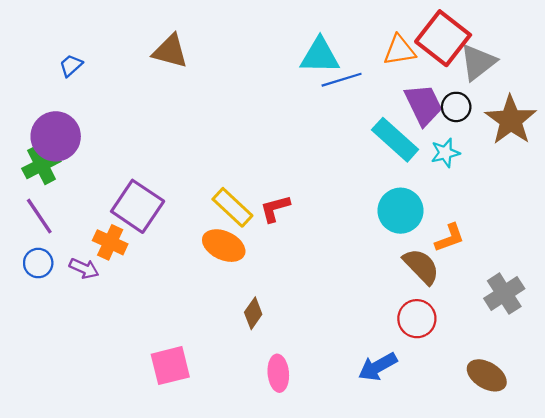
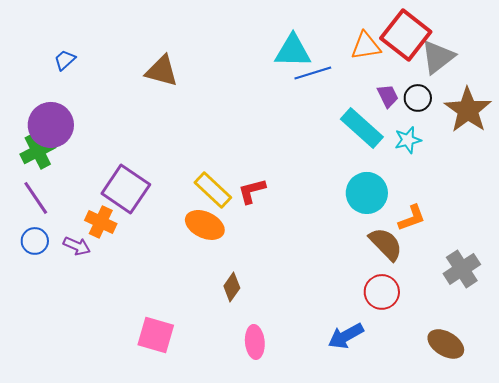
brown triangle: (170, 51) -> (162, 71), moved
purple trapezoid: (423, 105) -> (388, 96), size x0.6
pink square: (170, 366) -> (156, 335), turned 30

